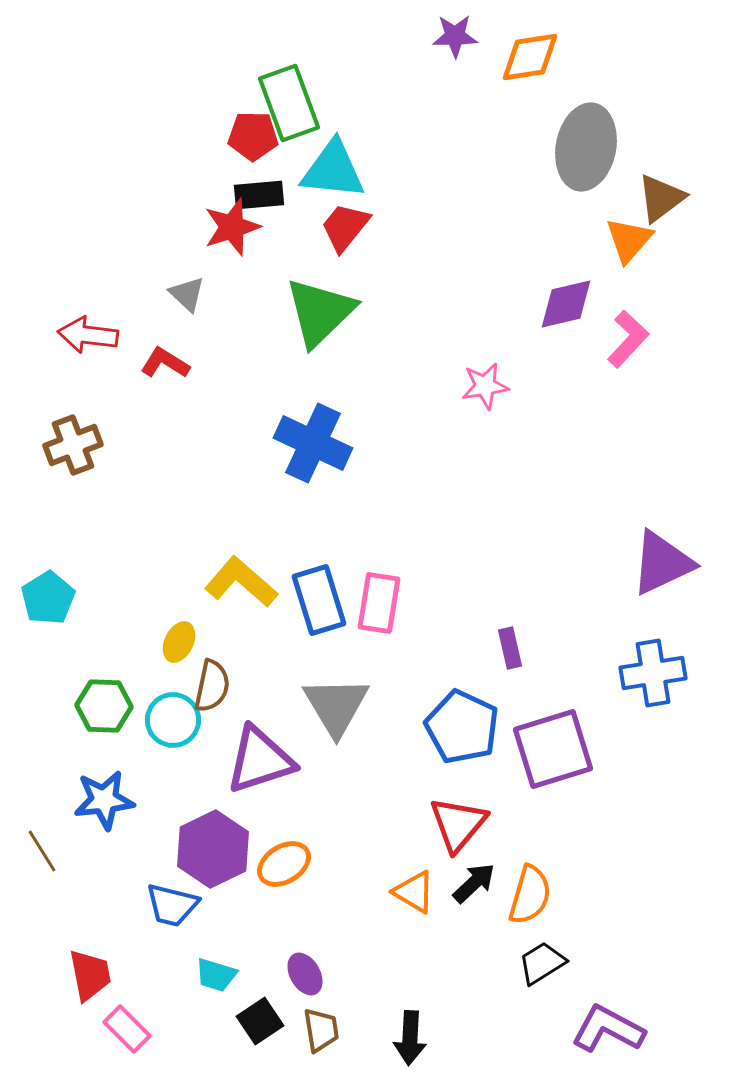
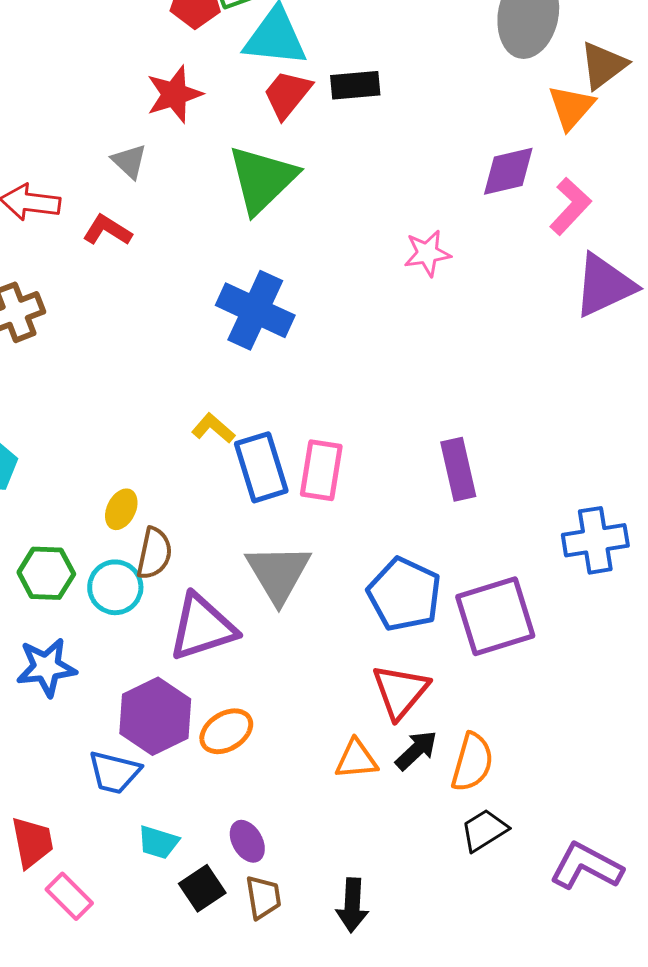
black rectangle: (259, 195) -> (355, 85), moved
purple triangle: (662, 563) -> (604, 285), moved
yellow L-shape: (241, 582) -> (213, 428), moved, size x0.6
purple rectangle: (510, 648) -> (458, 469), moved, size x1.5
orange triangle: (414, 892) -> (356, 759), turned -36
purple L-shape: (608, 1029) -> (586, 866), moved

